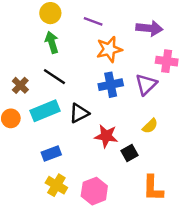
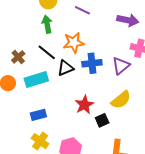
orange star: (109, 49) -> (74, 43), moved
black triangle: (79, 113) -> (65, 68), moved
yellow semicircle: (150, 126) -> (121, 100), size x1.5
red star: (106, 136) -> (84, 105), turned 30

